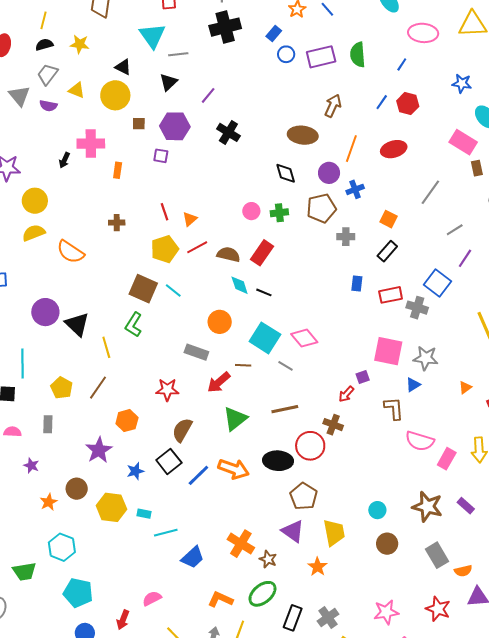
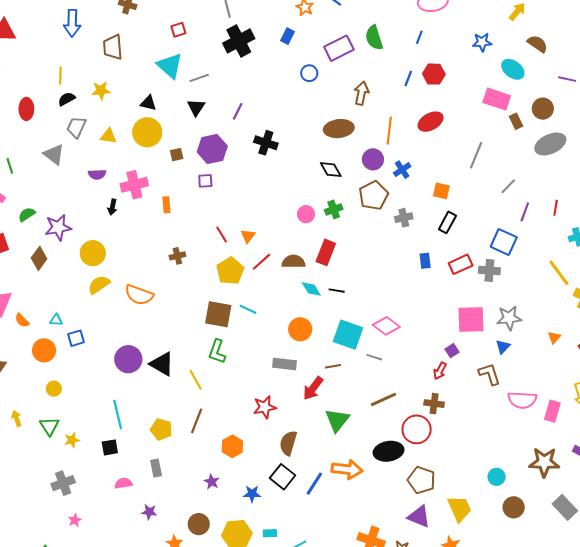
blue circle: (286, 54) -> (309, 73), moved
purple semicircle: (48, 106) -> (97, 174), moved
purple star: (99, 450) -> (212, 482), size x0.6
blue star: (135, 471) -> (252, 494), turned 30

